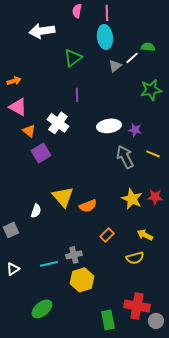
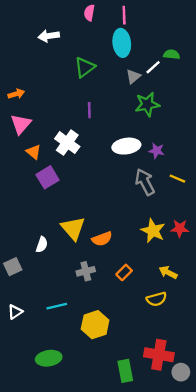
white arrow: (42, 31) -> (49, 36), size x0.7
green star: (151, 90) -> (147, 104), moved
pink triangle: (18, 107) -> (21, 124), turned 42
gray cross: (74, 255) -> (86, 271), moved
green ellipse: (42, 309) -> (49, 358), turned 30

